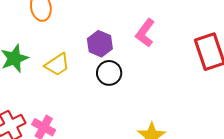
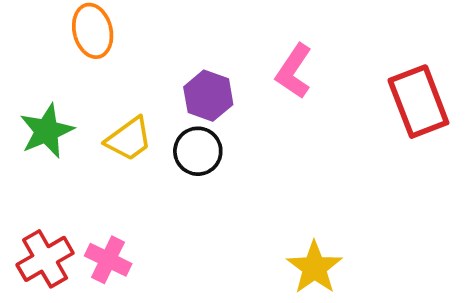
black circle: (109, 73) -> (198, 151), moved

